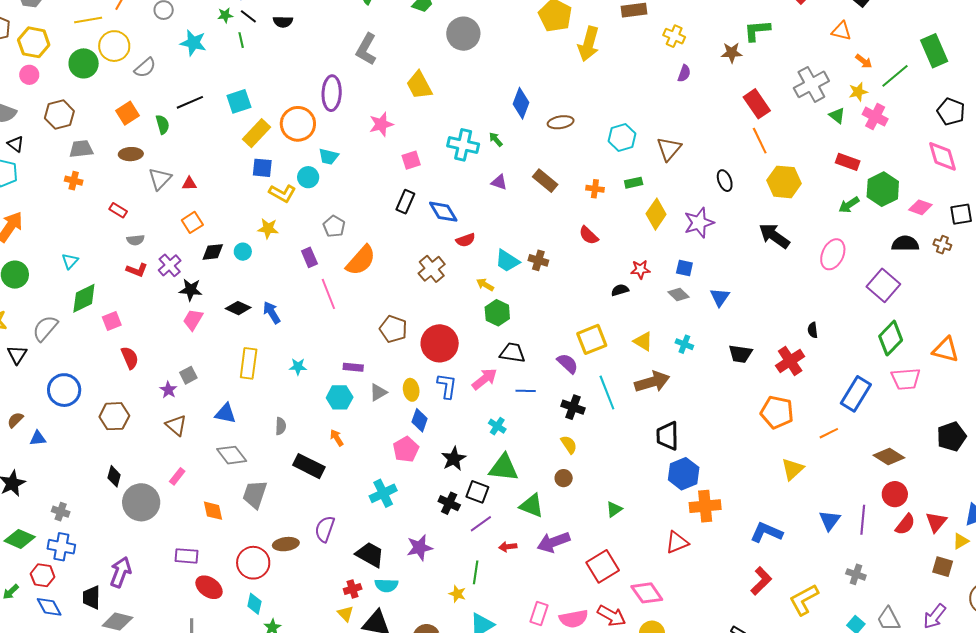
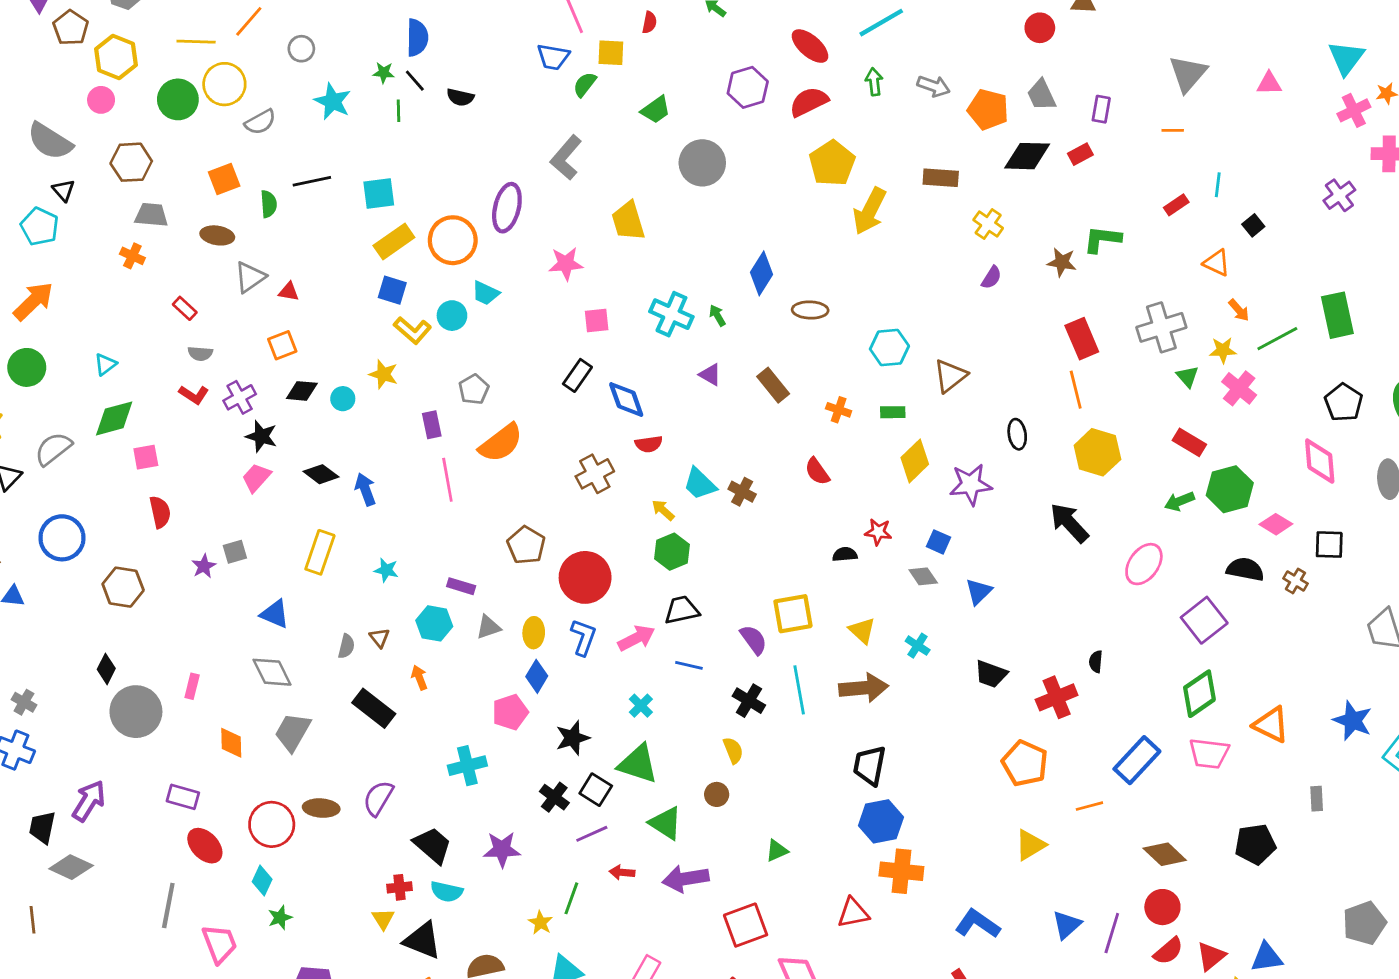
black trapezoid: (513, 353) -> (682, 610), turned -32
brown triangle: (176, 425) -> (379, 638), moved, size x0.7
pink rectangle: (177, 476) -> (192, 686), turned -36

